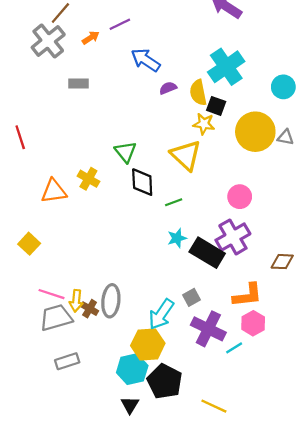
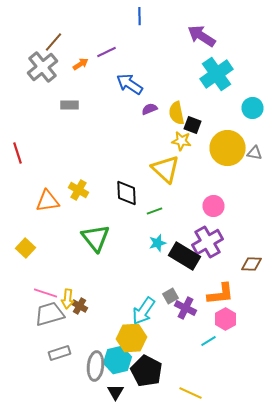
cyan cross: (226, 67) -> (216, 74), moved
green triangle: (125, 152) -> (96, 238), moved, size x1.4
gray ellipse: (111, 301) -> (96, 366), moved
purple cross: (208, 329) -> (186, 308), moved, size x0.7

